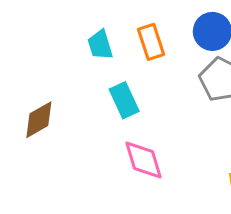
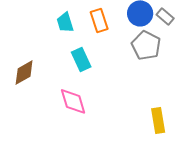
pink diamond: (144, 160) -> (73, 101), moved

